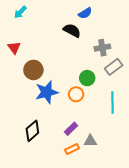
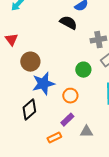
orange circle: (76, 94) -> (70, 96), moved
black diamond: (32, 131) -> (29, 110), moved
orange rectangle: (72, 149) -> (54, 138), moved

